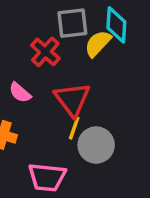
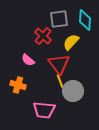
yellow semicircle: (98, 43) -> (71, 42), moved
yellow line: (74, 128) -> (60, 81), turned -40

